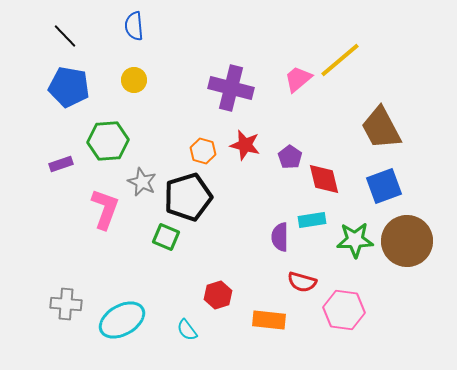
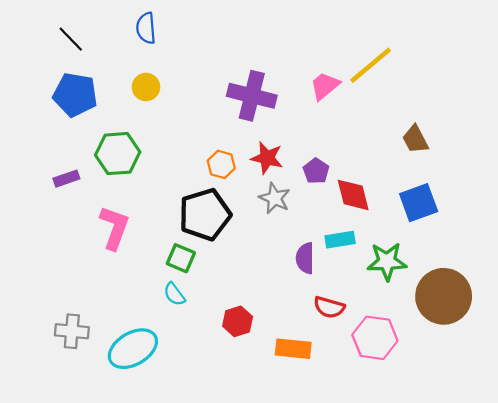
brown trapezoid: (381, 128) -> (415, 139), size x0.6
gray star: (142, 182) -> (275, 198), moved
brown circle: (407, 241) -> (444, 296), moved
cyan semicircle: (187, 330) -> (174, 294), moved

